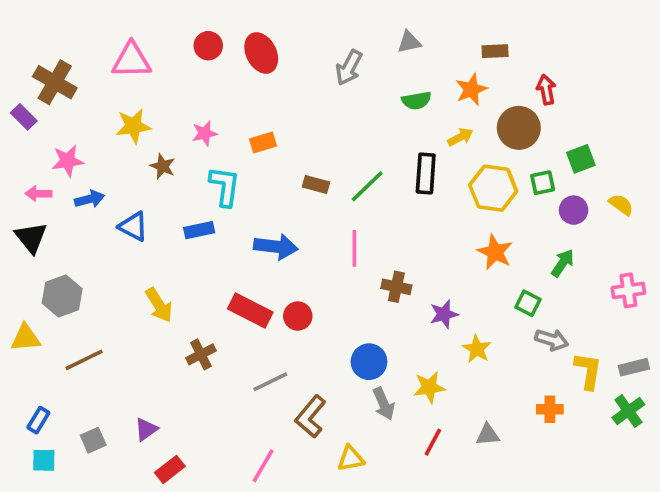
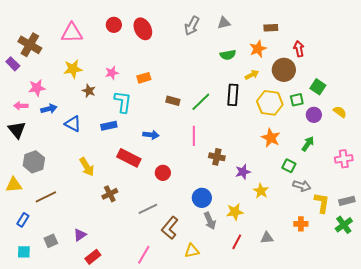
gray arrow: (349, 68) -> (192, 26), moved
green square: (581, 159) -> (318, 87), turned -35
blue arrow: (276, 247) -> (151, 135), size x0.7
red rectangle: (250, 311) -> (129, 158), moved
blue rectangle: (38, 420) -> (23, 220), moved

